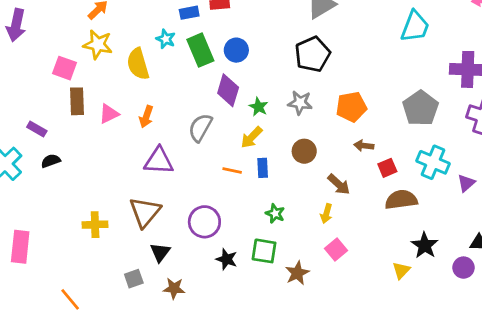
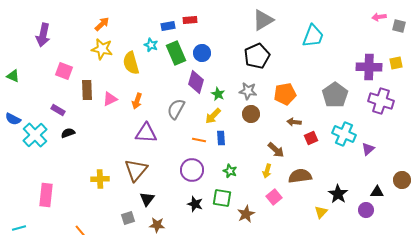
cyan trapezoid: (415, 27) -> (313, 36), moved
pink square: (65, 68) -> (64, 71), moved
brown circle: (304, 151) -> (251, 114), moved
brown semicircle: (401, 200) -> (300, 176), moved
purple circle: (204, 222) -> (192, 170), moved

